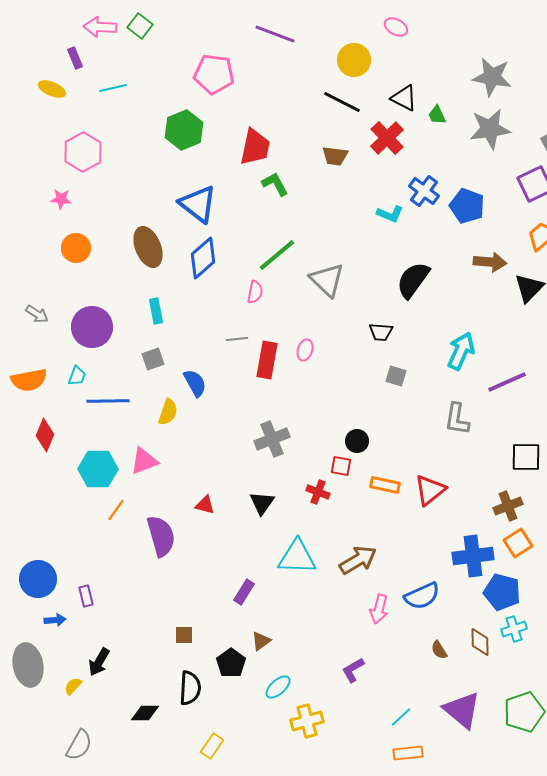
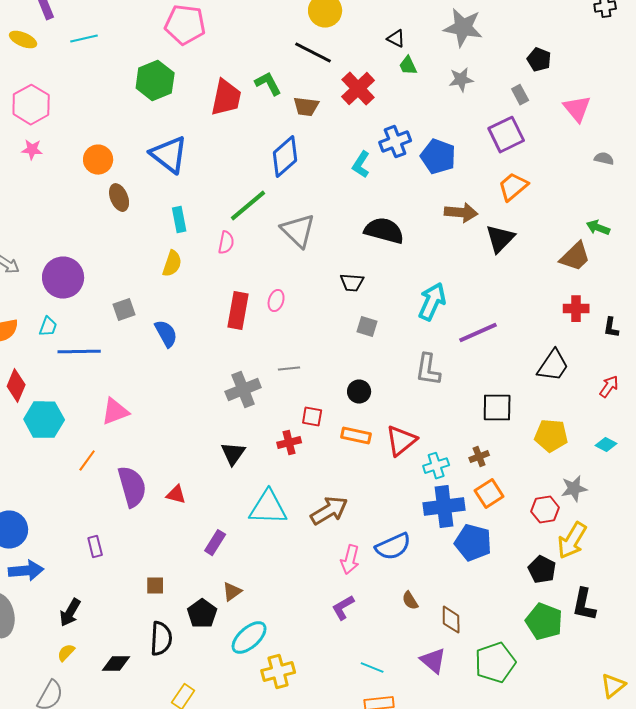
black triangle: (404, 98) -> (396, 39), moved, size x0.7
gray star: (490, 129) -> (461, 80), size x0.6
pink hexagon: (83, 152) -> (31, 105), moved
green L-shape: (275, 184) -> (268, 84), moved
blue cross: (424, 191) -> (395, 142), turned 32
cyan L-shape: (390, 214) -> (361, 165), turned 100
brown ellipse: (148, 247) -> (119, 198), size x0.7
orange circle: (76, 248) -> (98, 160), moved
blue diamond: (203, 258) -> (285, 157), moved
black semicircle: (413, 280) -> (384, 231), turned 69
cyan rectangle: (156, 311) -> (179, 220), moved
gray line: (237, 339) -> (289, 369), moved
yellow semicircle: (168, 412) -> (172, 264), moved
black circle: (357, 441) -> (359, 392), moved
cyan hexagon: (98, 469) -> (44, 420), moved
red cross: (318, 492) -> (289, 443), turned -35
red triangle: (205, 505) -> (176, 495), moved
brown cross: (508, 506) -> (479, 457), size x0.7
purple rectangle: (86, 596) -> (95, 547), moved
blue arrow: (55, 620) -> (26, 571), size x1.6
cyan cross: (514, 629) -> (436, 466), moved
brown diamond: (480, 642) -> (451, 620), moved
purple L-shape: (353, 670) -> (343, 608), moved
yellow semicircle: (73, 686) -> (66, 653), moved
cyan ellipse: (278, 687) -> (249, 638), size x1.4
purple triangle: (462, 710) -> (433, 661), size x0.7
cyan line: (401, 717) -> (372, 668), turned 65

